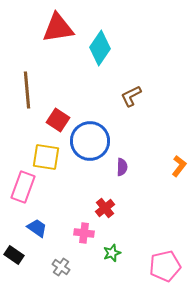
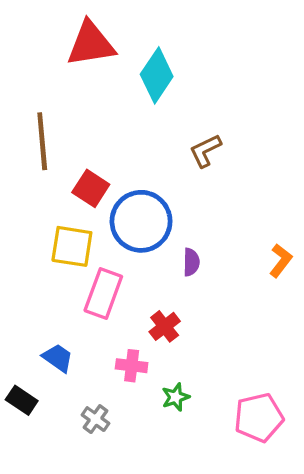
pink rectangle: (23, 187) -> (103, 294), moved

